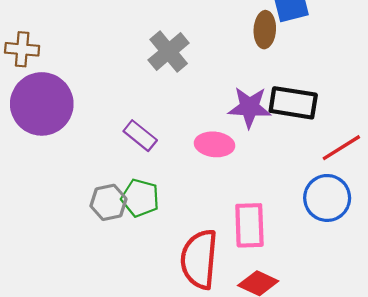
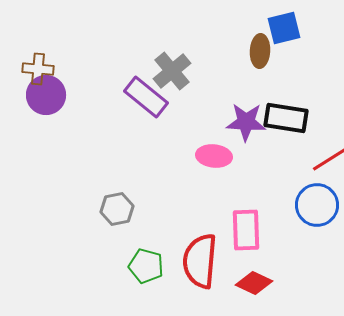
purple circle: (42, 104) -> (46, 95), moved, size x0.7
purple rectangle: (140, 136) -> (146, 97), moved, size x1.4
green pentagon: (140, 198) -> (146, 266), moved

